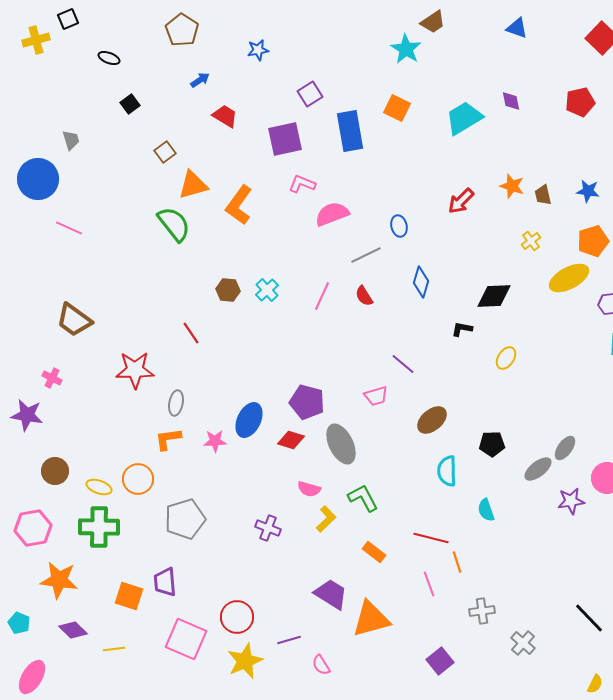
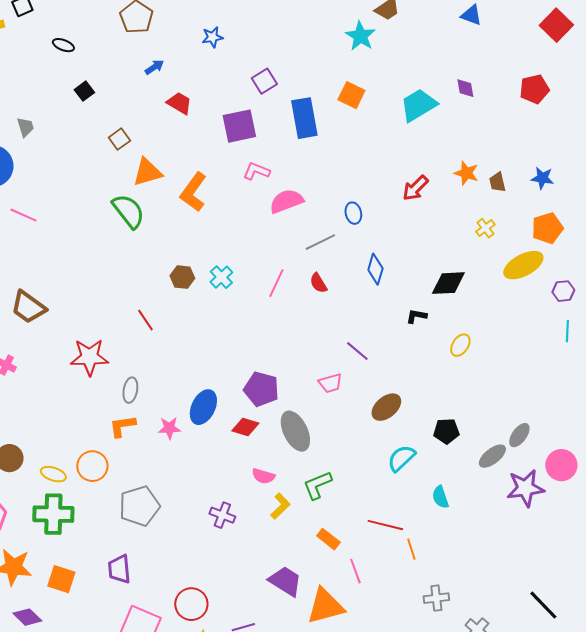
cyan semicircle: (447, 471) -> (401, 458), turned 48
green L-shape: (363, 498) -> (317, 485), turned -84
purple star: (571, 501) -> (525, 488), size x1.4
pink line: (429, 584) -> (355, 571), moved
orange square: (129, 596) -> (61, 579), moved

